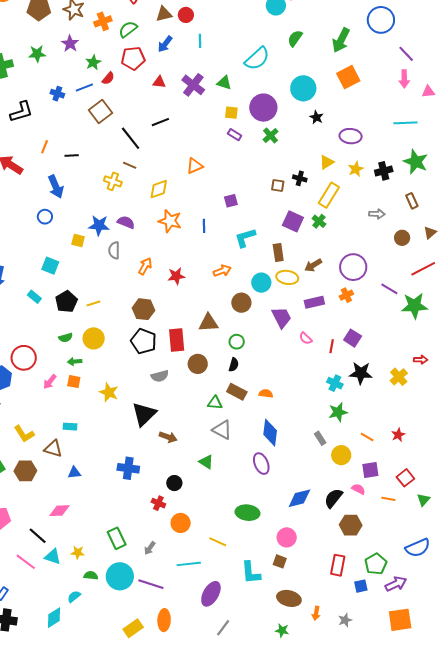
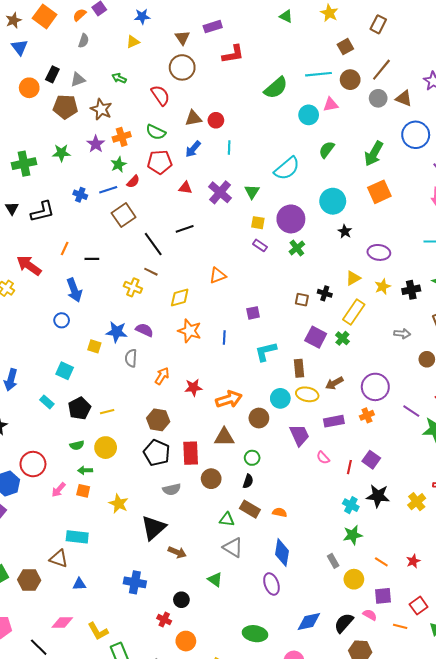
orange cross: (103, 21) -> (122, 137), moved
green semicircle: (128, 29) -> (156, 132), turned -120
green triangle: (224, 83) -> (252, 192), turned 42
orange arrow: (222, 271) -> (229, 399), moved, size x1.4
cyan rectangle: (70, 427) -> (77, 537), size x1.5
yellow L-shape: (24, 434) -> (98, 631), moved

